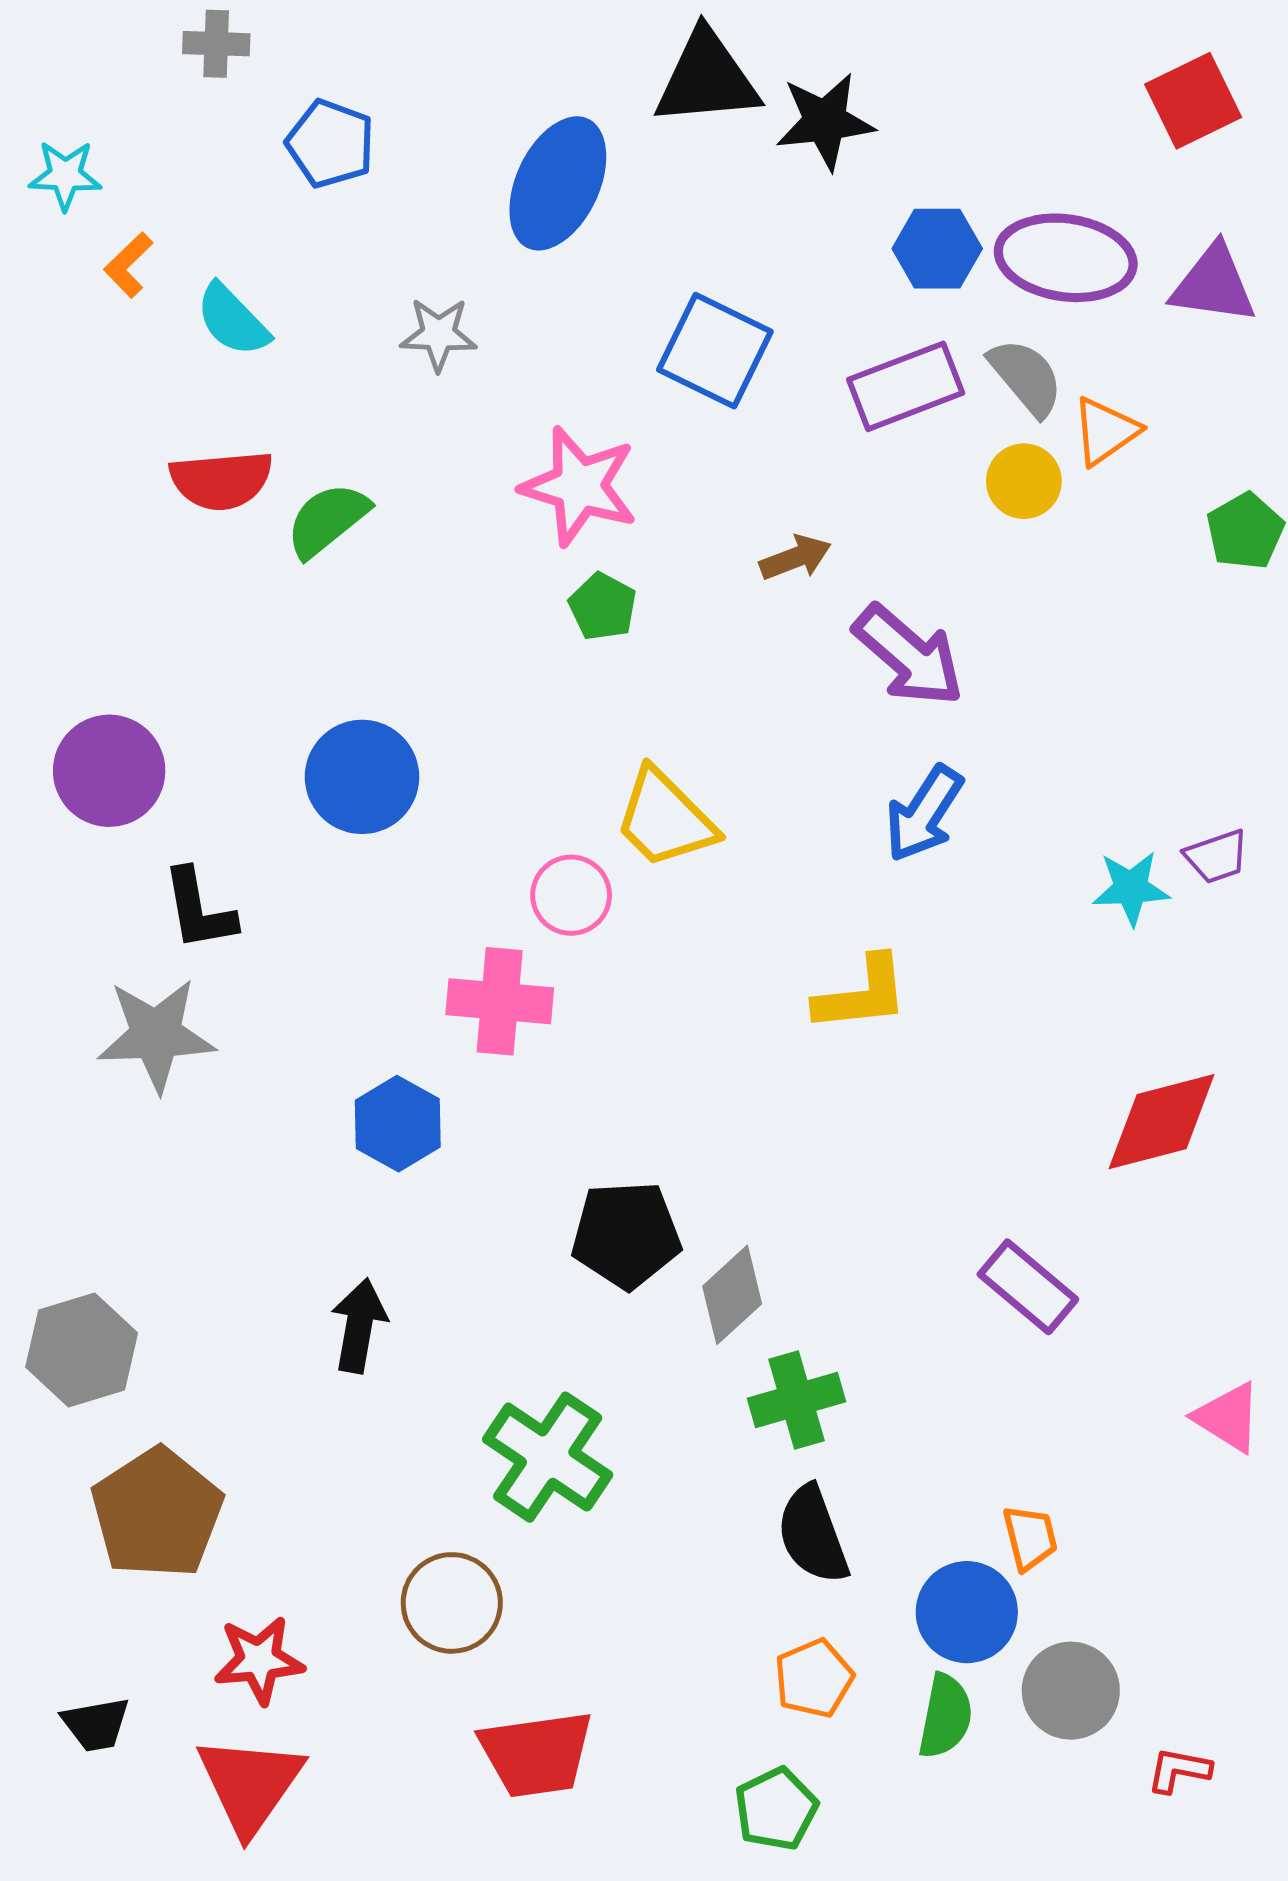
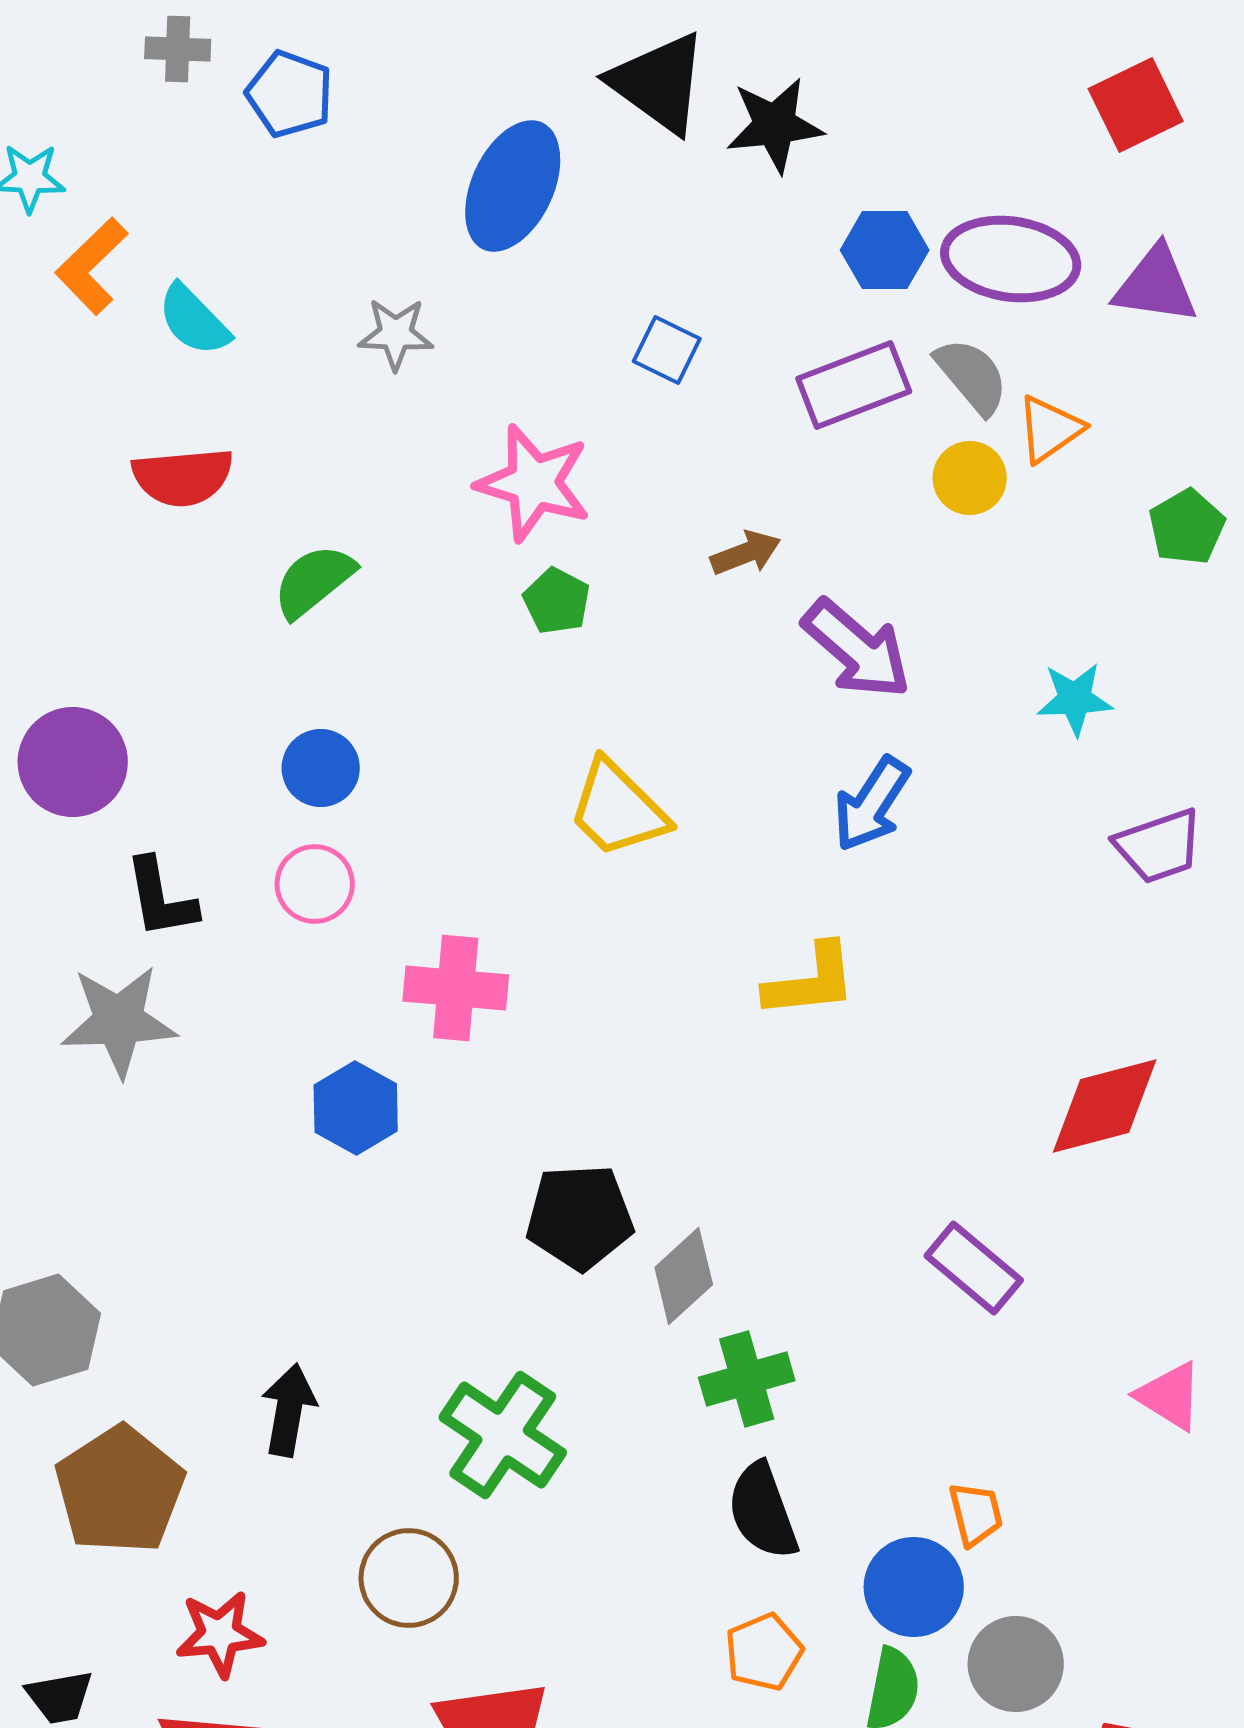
black triangle: (707, 78) -> (659, 83), turned 41
blue pentagon: (330, 144) -> (290, 94), moved
orange L-shape: (128, 265) -> (92, 266), size x1.5
blue square: (715, 351) -> (667, 350), size x0.6
green semicircle: (327, 520) -> (314, 581), moved
blue circle: (362, 777) -> (321, 768), size x0.7
purple trapezoid: (1217, 856) -> (1159, 846), size x1.4
cyan star: (1131, 888) -> (1075, 699), moved
pink circle: (571, 895) -> (315, 884), moved
black arrow: (359, 1326) -> (289, 1410), moved

